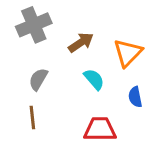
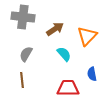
gray cross: (34, 25) -> (23, 17), turned 30
blue semicircle: (135, 97) -> (92, 74), moved

